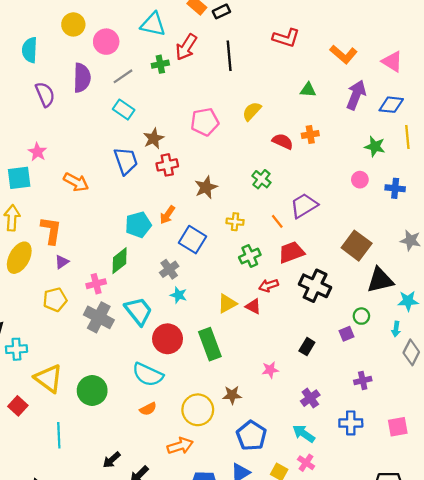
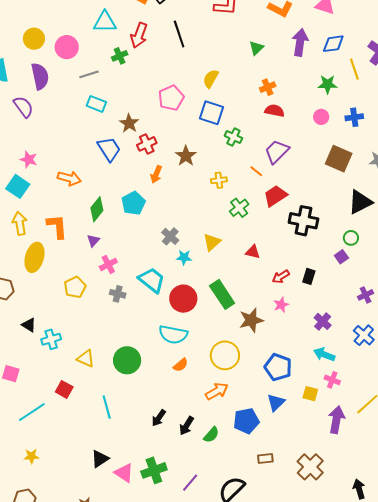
gray line: (123, 76) -> (89, 74), turned 30
purple semicircle: (82, 78) -> (40, 76), moved
green triangle: (308, 90) -> (256, 48), turned -35
red semicircle: (283, 141) -> (274, 111), moved
cyan square: (19, 178) -> (18, 186), turned -35
orange arrow: (167, 215) -> (156, 174), moved
blue square: (192, 240) -> (211, 113), moved
brown square: (357, 246) -> (339, 159), moved
green diamond: (120, 261) -> (97, 209), moved
purple triangle: (62, 262) -> (93, 241), moved
red arrow: (269, 285) -> (281, 277), moved
yellow triangle: (227, 304) -> (212, 242), moved
gray cross: (99, 317) -> (118, 294), size x0.6
yellow triangle: (49, 378) -> (86, 359), size x0.7
brown star: (232, 395) -> (251, 320), moved, size x1.4
blue cross: (351, 423) -> (364, 335), turned -35

